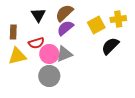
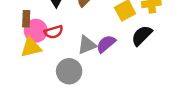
purple semicircle: (65, 28) -> (106, 44), moved
pink circle: (49, 54) -> (36, 31), moved

